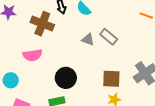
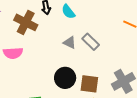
black circle: (66, 78) -> (65, 78), moved

